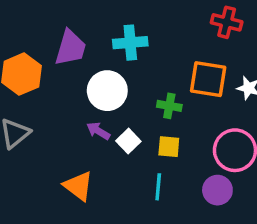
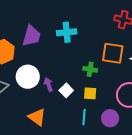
white circle: (107, 91) -> (28, 77), moved
purple arrow: (98, 131) -> (48, 85), turned 40
purple circle: (217, 190) -> (110, 118), moved

